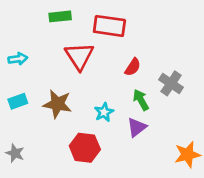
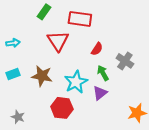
green rectangle: (60, 16) -> (44, 12), turned -49
cyan star: (104, 112) -> (76, 82), size x1.6
gray star: (15, 153) -> (18, 117), moved

